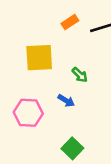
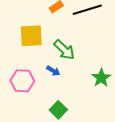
green arrow: (80, 75) -> (64, 50), size x1.6

